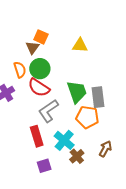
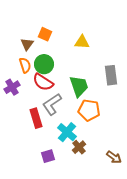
brown triangle: (32, 48) -> (27, 44), moved
gray rectangle: (98, 97) -> (111, 75), moved
red rectangle: (37, 136) -> (36, 118), moved
brown arrow: (105, 149) -> (114, 157), moved, turned 98

